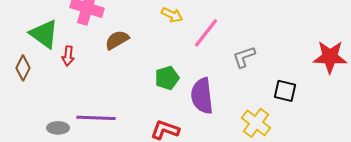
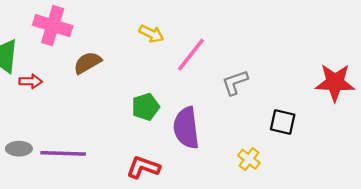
red arrow: (68, 56) -> (31, 81), turned -96
yellow cross: (256, 123) -> (249, 159), size x0.7
gray ellipse: (58, 128) -> (19, 149), moved

